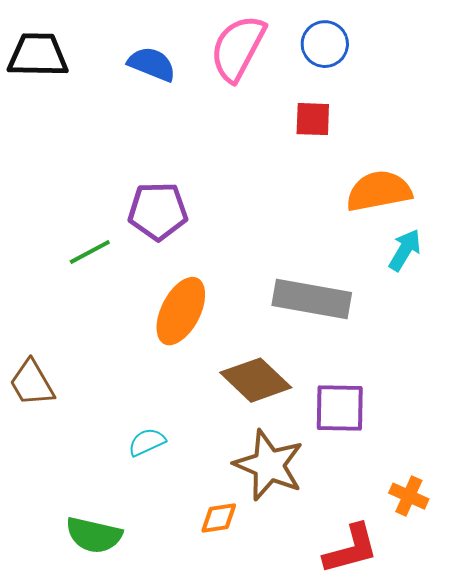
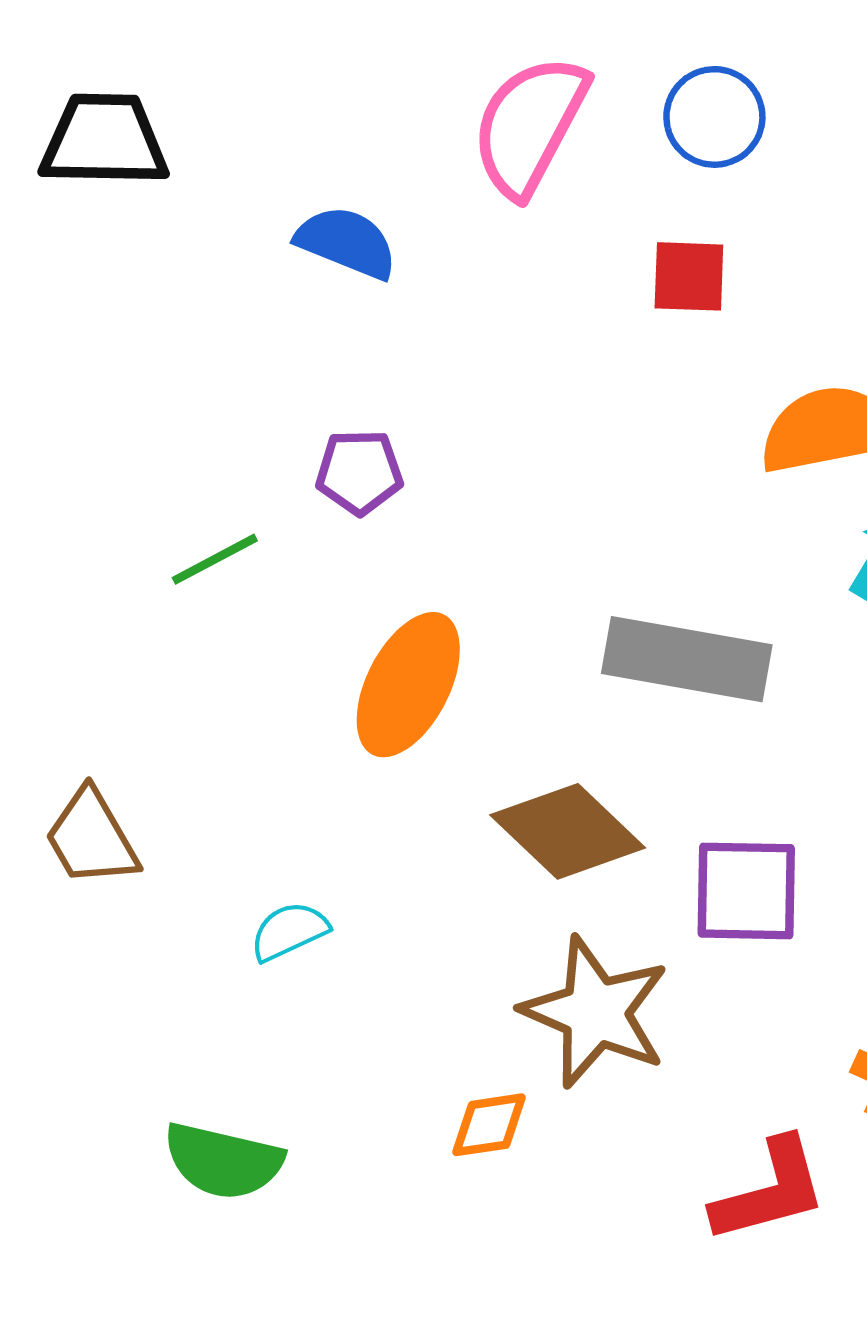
blue semicircle: (152, 64) -> (347, 242), moved
purple pentagon: (158, 211) -> (359, 472), size x0.7
cyan semicircle: (147, 442) -> (289, 931), moved

